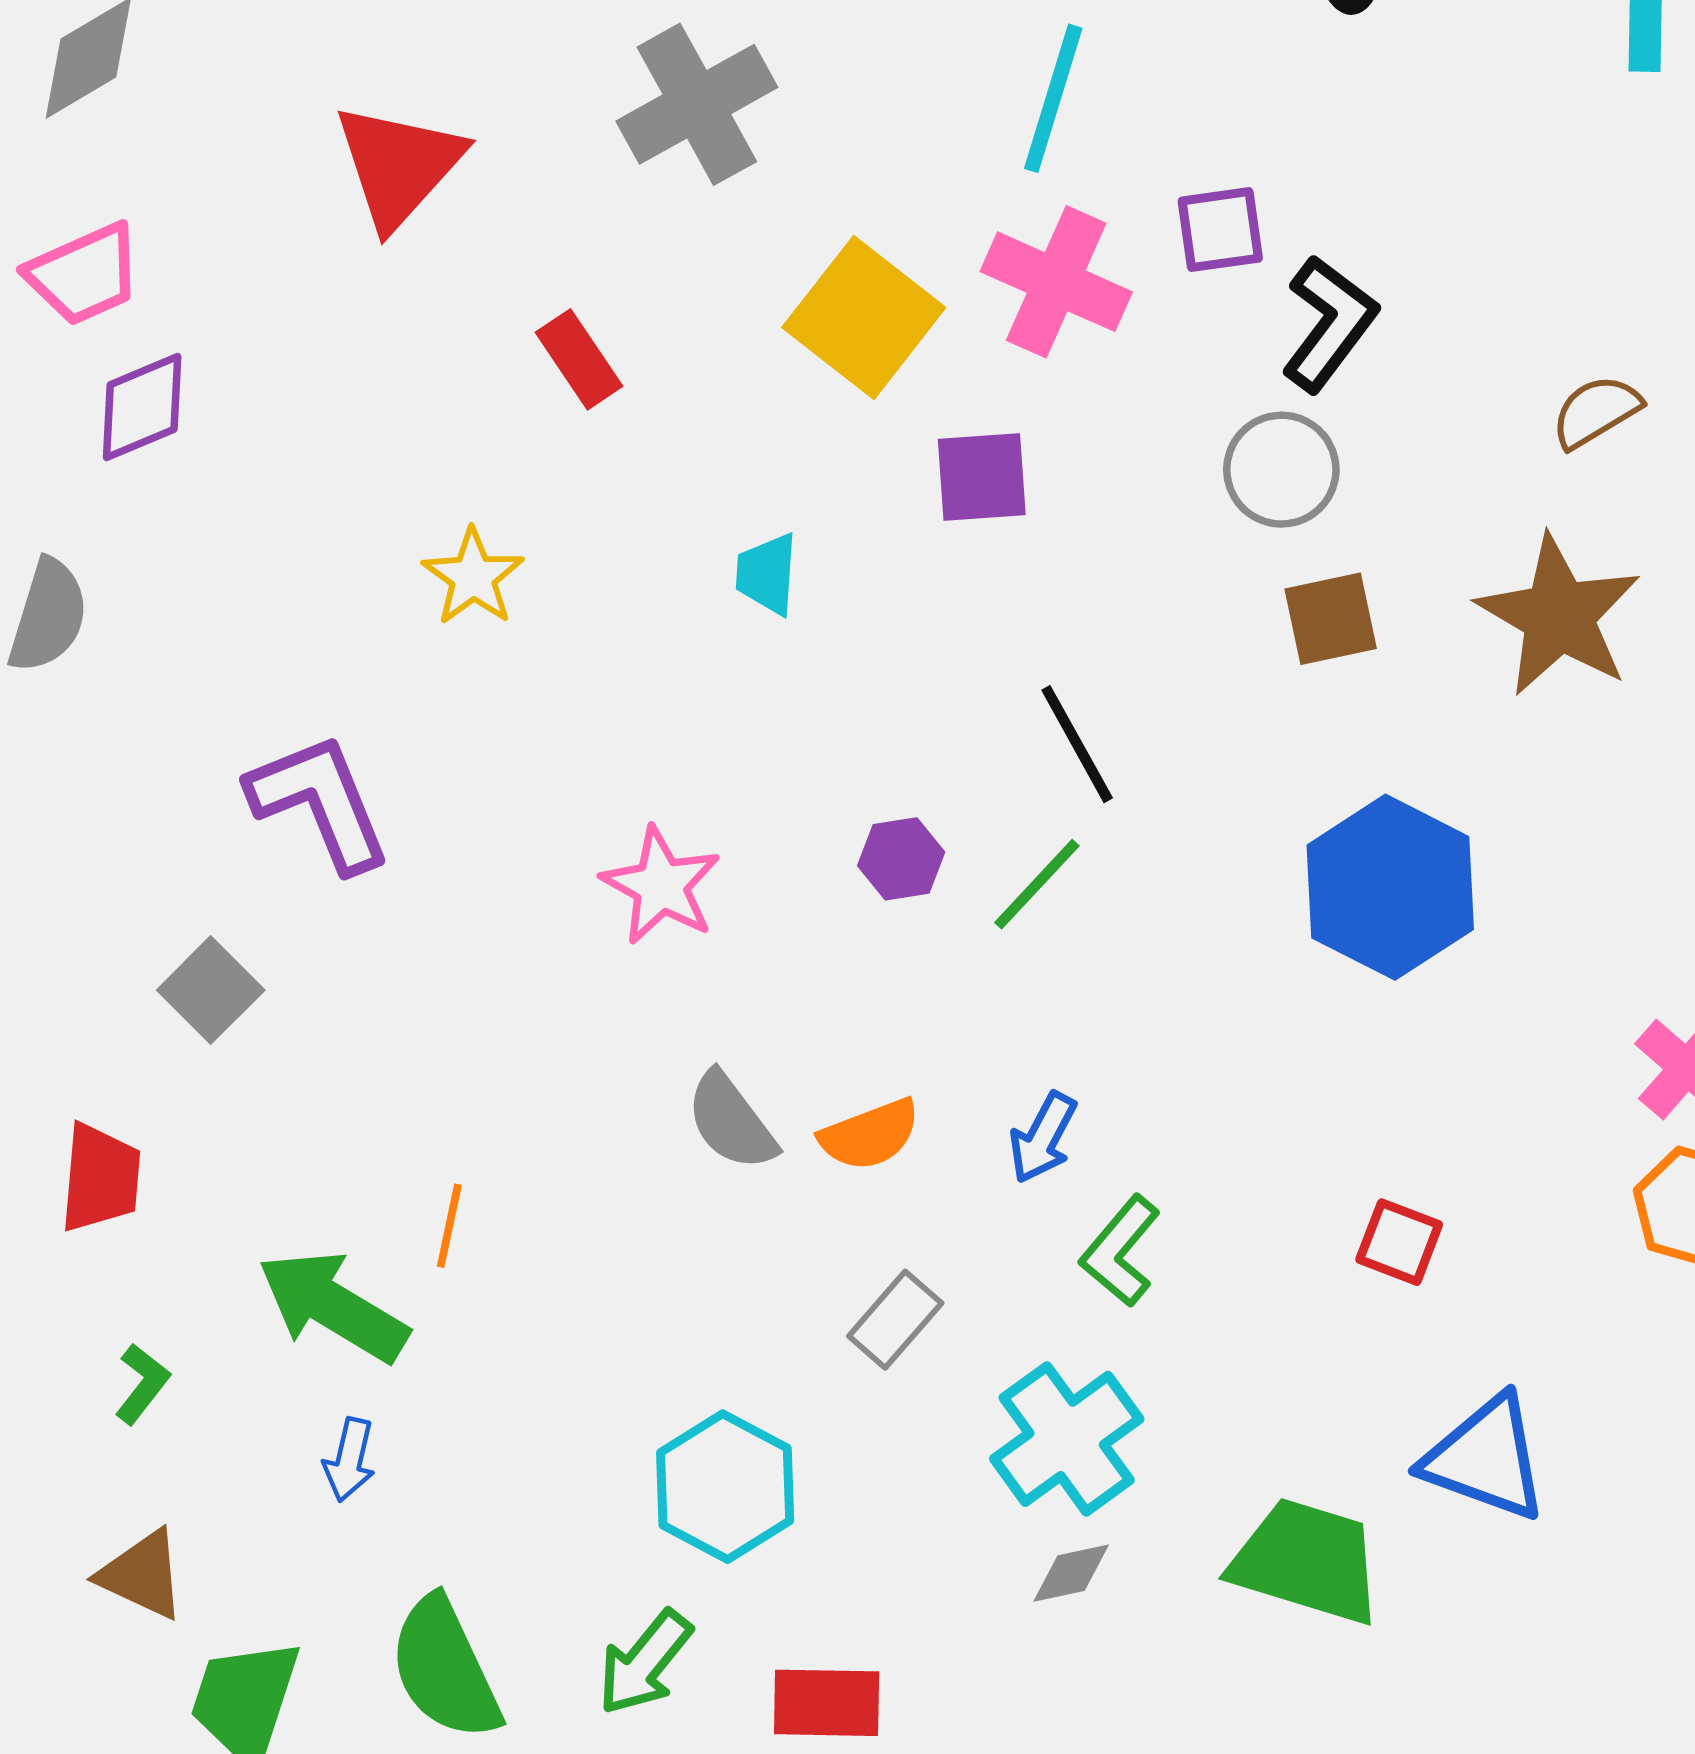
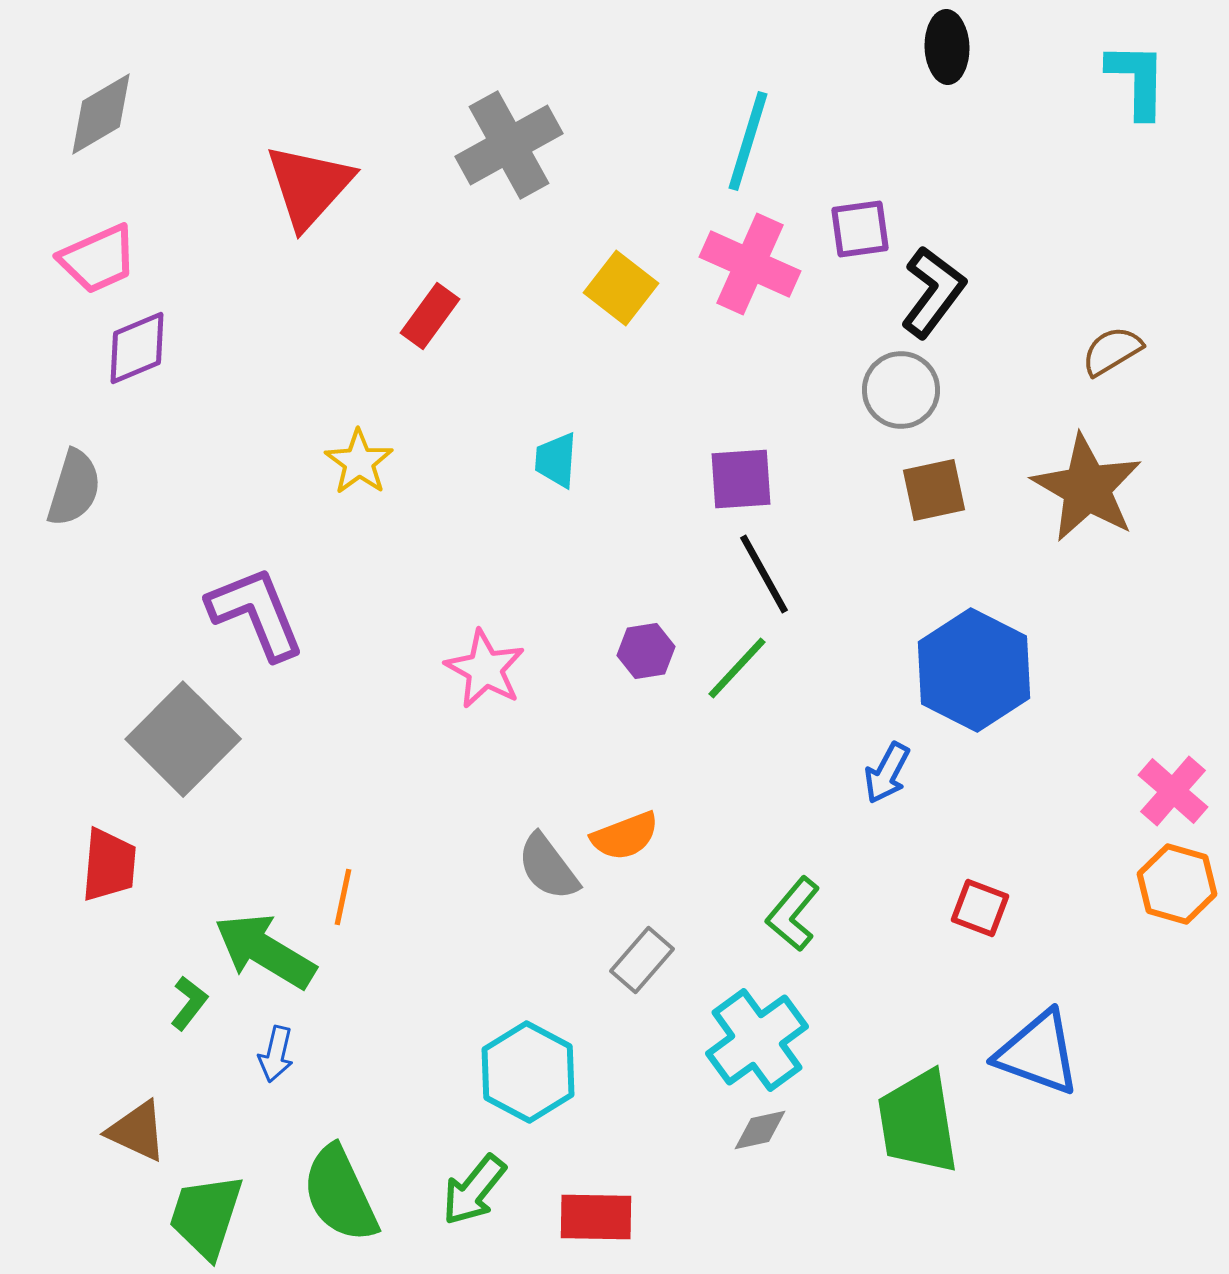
yellow square: (864, 318) -> (621, 288), size x0.7
red rectangle: (579, 359) -> (430, 316), turned 70
purple square: (982, 477) -> (741, 479), moved
gray square: (211, 990) -> (183, 739), size x1.6
gray semicircle: (731, 1121) -> (548, 867), moved
blue arrow: (1043, 1138) -> (887, 773), moved
green L-shape: (142, 1384) -> (189, 1003), moved
green trapezoid: (1307, 1561) -> (918, 1122), turned -116

